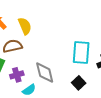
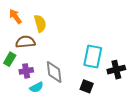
black square: (79, 83) -> (87, 86), turned -32

